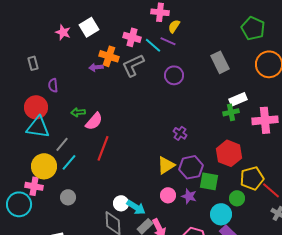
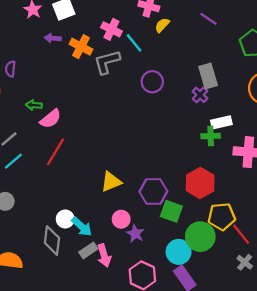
purple line: (168, 41) -> (209, 19), moved
purple arrow: (96, 67) -> (53, 38), moved
purple cross: (180, 133) -> (200, 95), moved
yellow triangle: (166, 165) -> (111, 182), moved
purple star: (189, 196) -> (135, 234), moved
green circle: (237, 198) -> (200, 237), size x1.6

